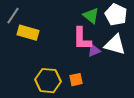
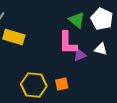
white triangle: (115, 45) -> (101, 49), size x0.6

